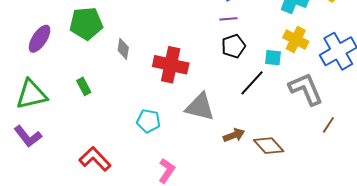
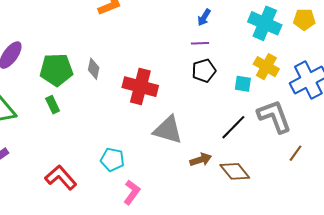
green pentagon: (86, 23) -> (56, 70), moved
black line: (252, 83) -> (233, 127), moved
cyan pentagon: (148, 121) -> (112, 160), moved

